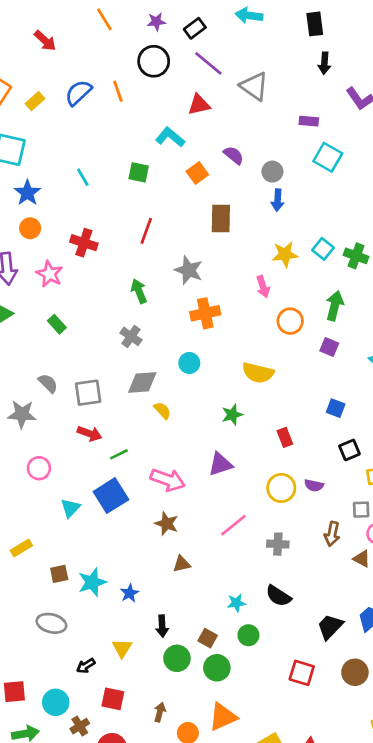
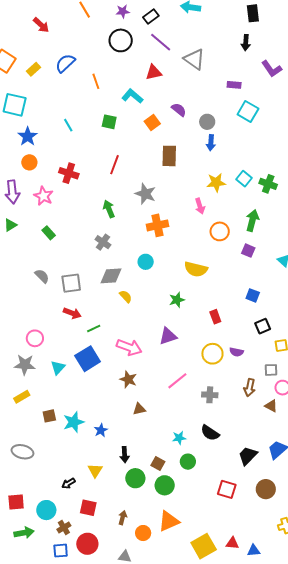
black rectangle: (315, 24) -> (253, 13), moved
orange line: (118, 91) -> (96, 81), moved
gray star: (22, 414) -> (25, 365), moved
gray ellipse: (51, 623) -> (22, 452), moved

